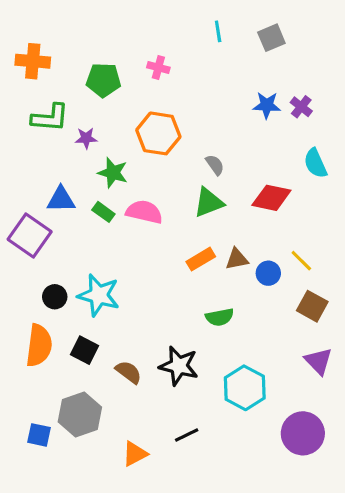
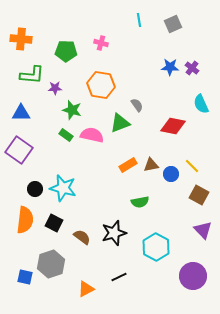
blue triangle: (61, 199) -> (21, 113), moved
green triangle: (209, 203) -> (120, 123), moved
black star: (179, 366) -> (114, 233), turned -30

